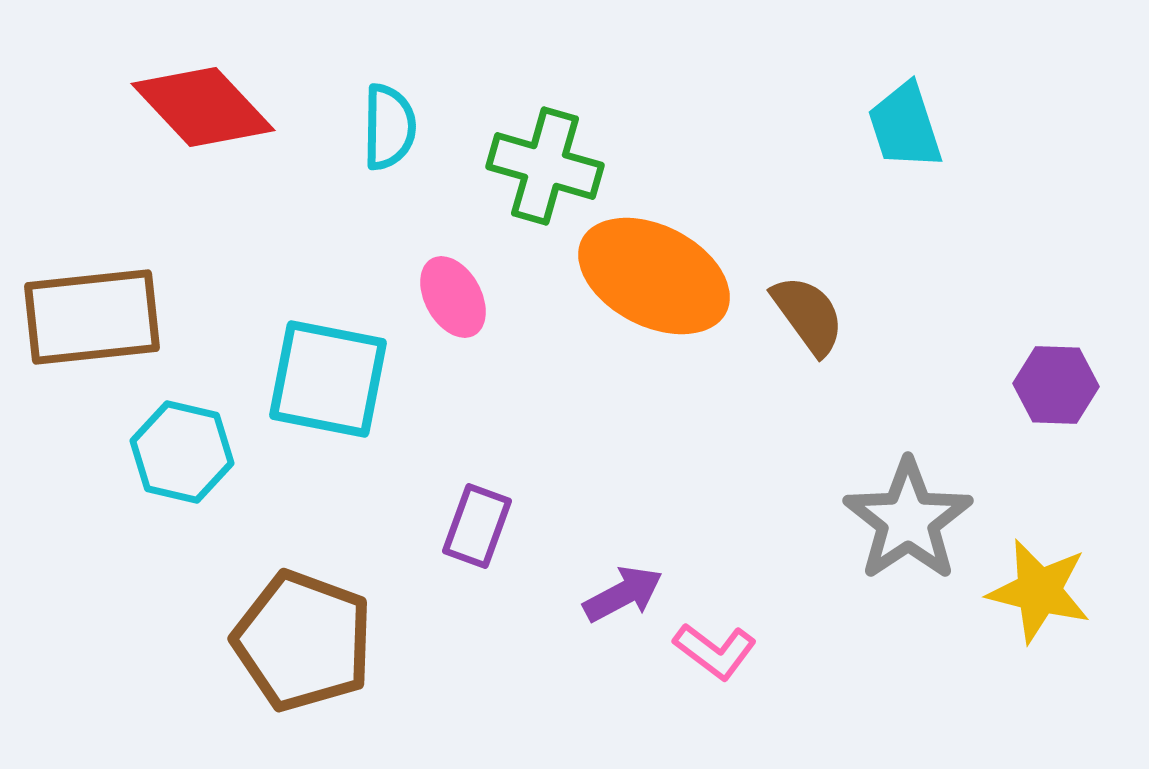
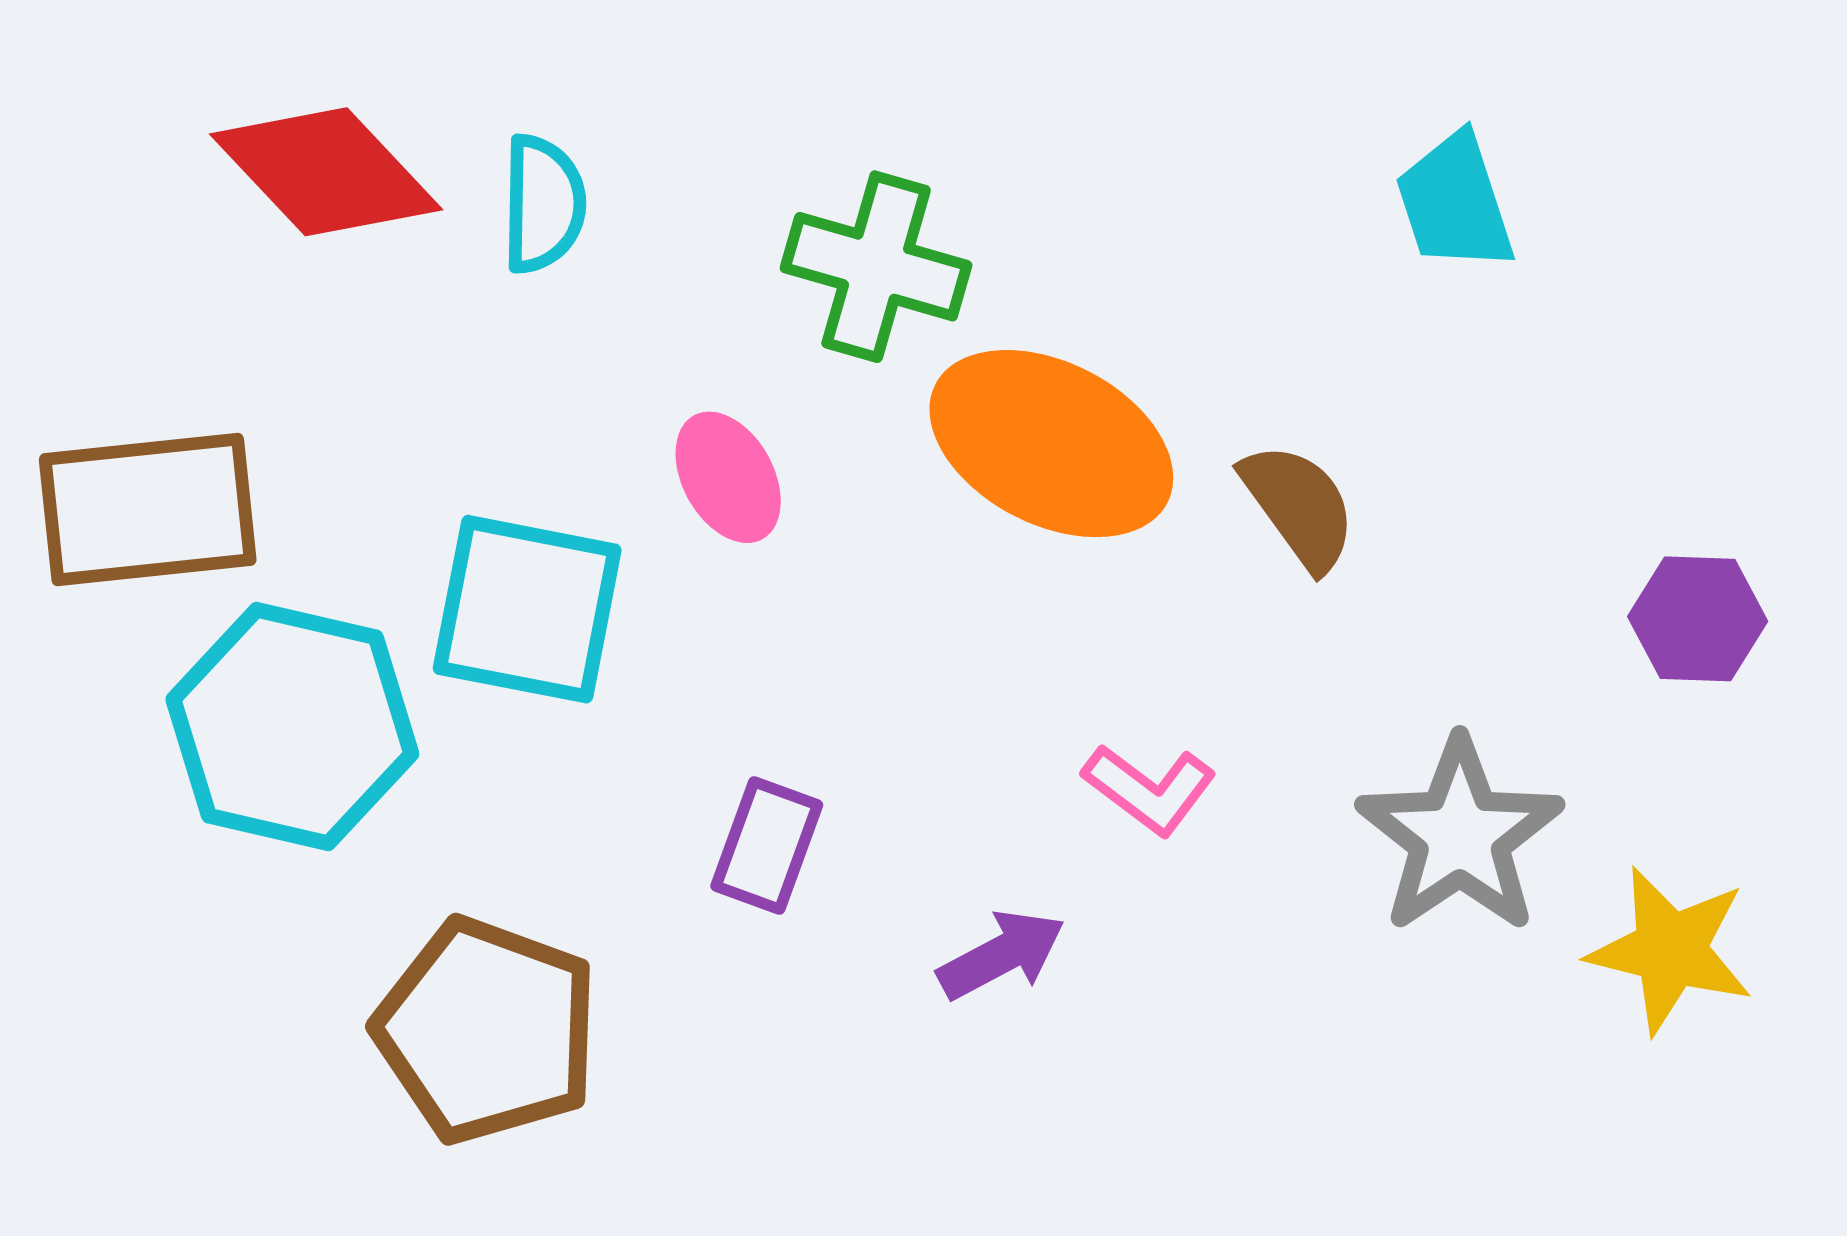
cyan semicircle: (389, 127) -> (543, 204), moved
cyan hexagon: (182, 452) -> (292, 727), size x1.5
pink L-shape: (715, 651) -> (1149, 789), moved

